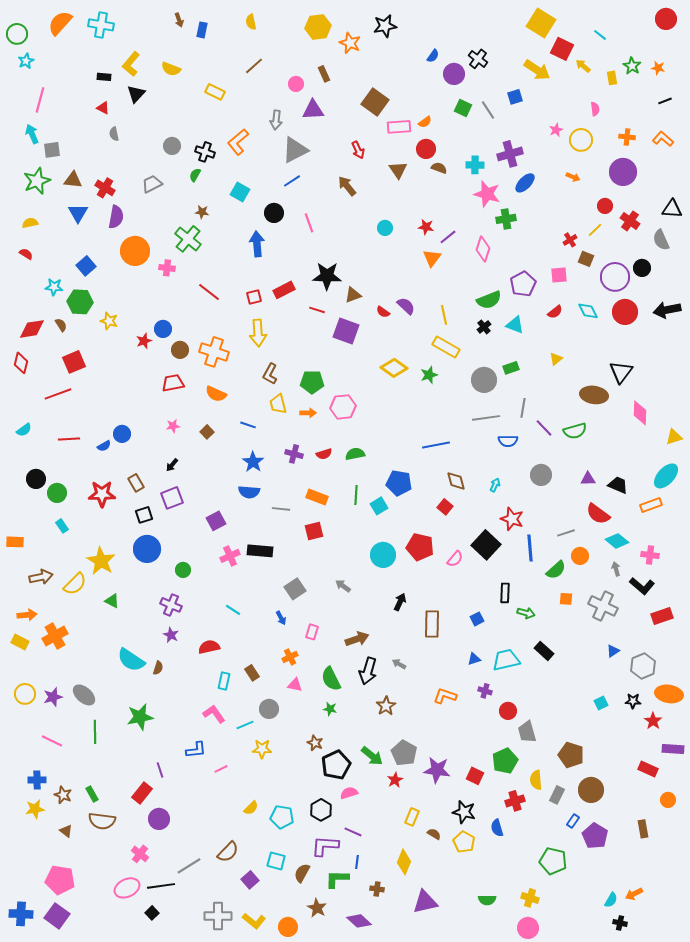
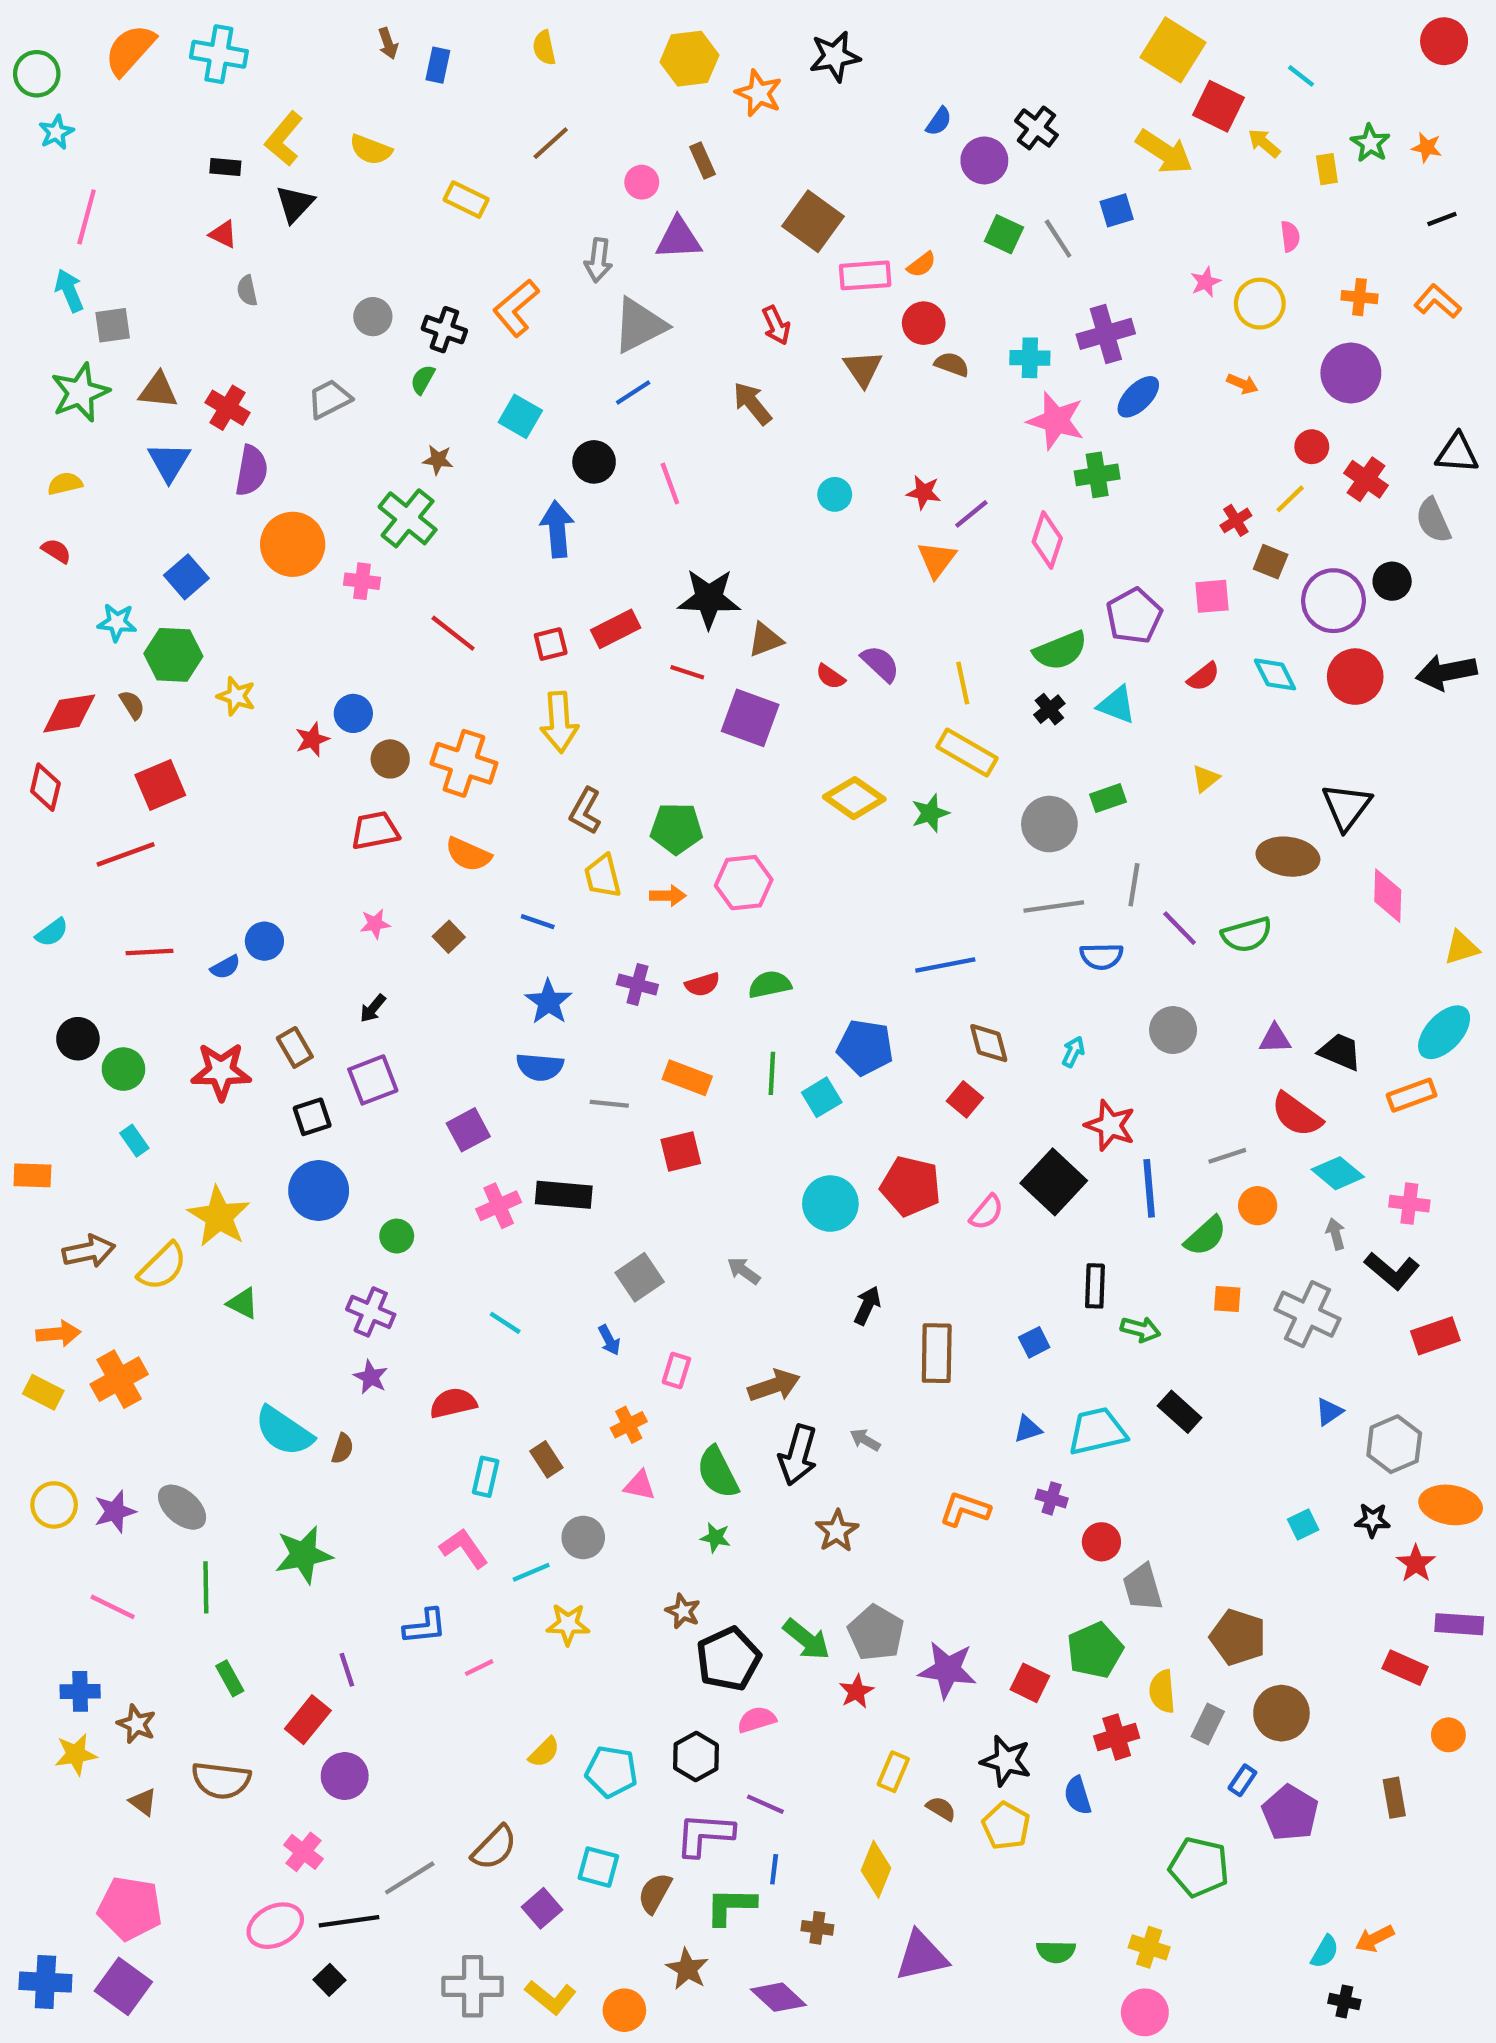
green rectangle: (92, 794) -> (230, 1678), moved

